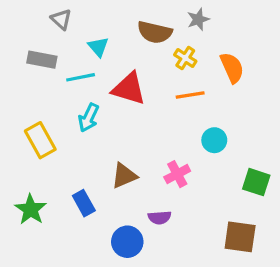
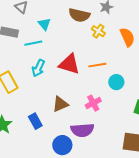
red triangle: (129, 89) -> (69, 64), moved
orange line: (190, 95) -> (97, 65), moved
purple semicircle: (160, 218) -> (82, 130), size x1.6

